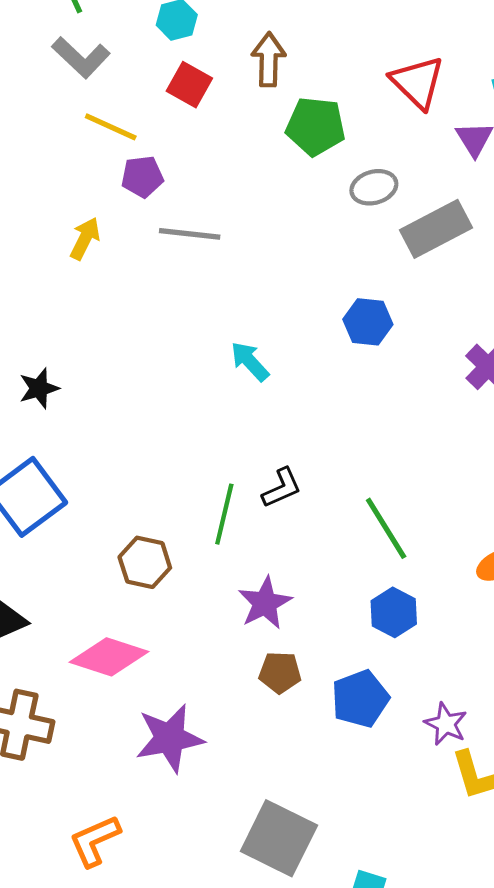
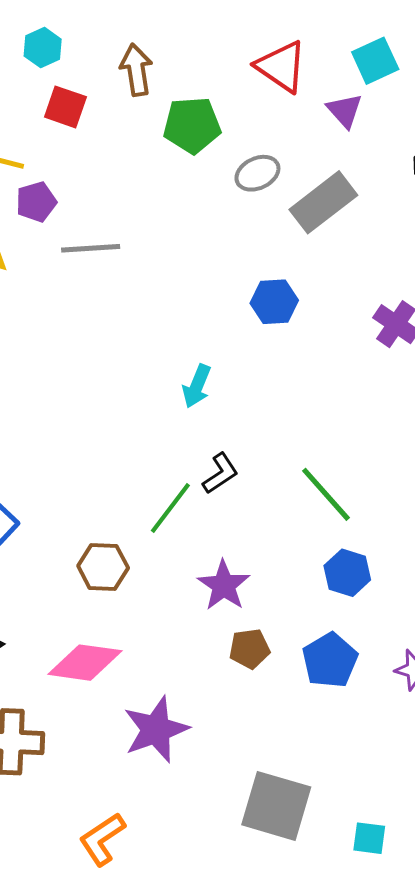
cyan arrow: (250, 361) -> (197, 386), moved, turned -105
green line: (224, 514) -> (170, 508), turned 34

